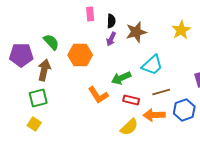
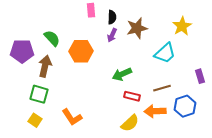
cyan trapezoid: (152, 65) -> (165, 53), moved
orange L-shape: (98, 95) -> (72, 117), moved
green square: (38, 98) -> (39, 94), turned 30

